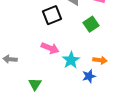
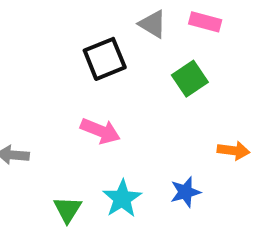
cyan star: (71, 60) -> (122, 199), moved
orange arrow: (100, 60) -> (233, 151), moved

